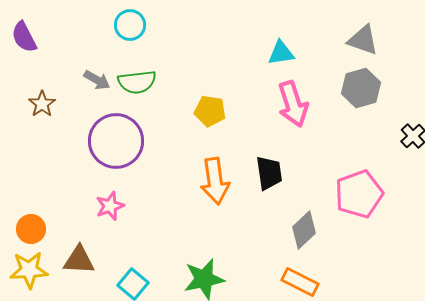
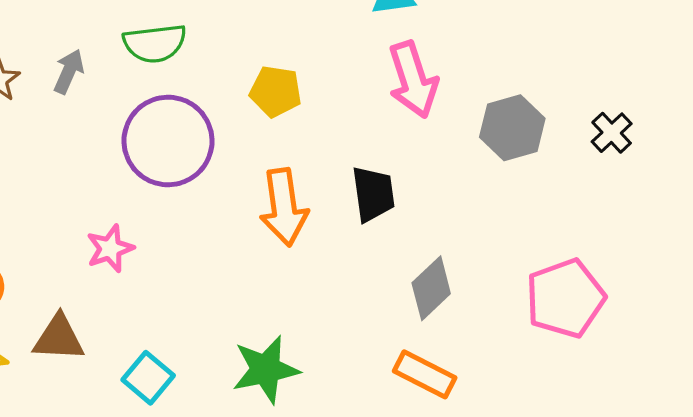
gray arrow: (97, 80) -> (69, 71), moved, turned -96
gray hexagon: (361, 88) -> (512, 128), moved
purple circle: (116, 141) -> (168, 141), moved
pink pentagon: (359, 194) -> (565, 298), moved

